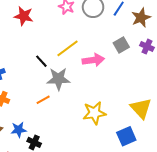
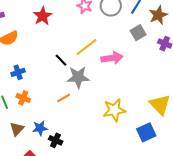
red star: (24, 16) -> (42, 16), turned 30
gray square: (121, 45) -> (138, 33), moved

